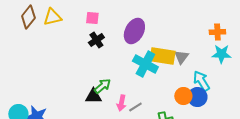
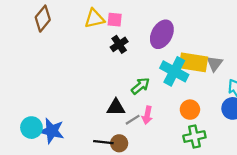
yellow triangle: (52, 17) -> (94, 19), moved
green arrow: (102, 86) -> (140, 86), moved
orange circle: (183, 96) -> (190, 110), moved
gray line: (135, 107) -> (133, 120), moved

